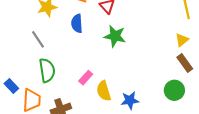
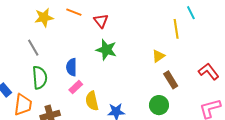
blue semicircle: (77, 23) -> (72, 67), moved
yellow triangle: (182, 40) -> (158, 56), moved

